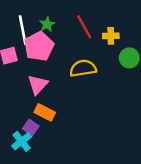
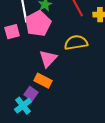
pink triangle: (38, 85) -> (48, 59), moved

